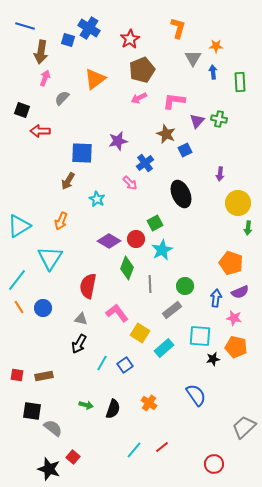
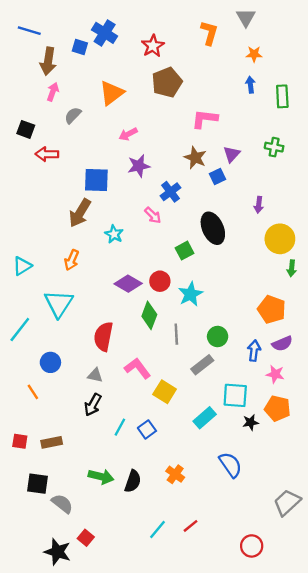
gray triangle: (193, 58) -> (246, 18), moved
pink arrow: (139, 98) -> (128, 134), moved
green cross: (219, 119) -> (274, 147), moved
purple triangle: (197, 121) -> (232, 154), moved
brown arrow: (68, 181) -> (80, 213), size x1.4
green square: (155, 223) -> (185, 251), moved
cyan triangle: (19, 226) -> (22, 266), size x0.7
orange line: (19, 307) -> (33, 392), moved
cyan rectangle: (164, 348) -> (205, 418), moved
green arrow: (86, 405) -> (101, 477), size x1.5

